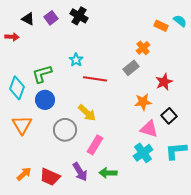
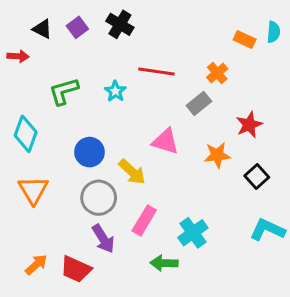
cyan semicircle: (180, 21) -> (273, 32), turned 56
green L-shape: (42, 74) -> (64, 91), moved
red line: (95, 79) -> (156, 71), moved
blue circle: (45, 100) -> (89, 152), moved
pink triangle: (149, 129) -> (166, 141), moved
cyan L-shape: (176, 151) -> (267, 230), turned 30
cyan cross: (143, 153) -> (193, 233), moved
purple arrow: (80, 172) -> (103, 239), moved

